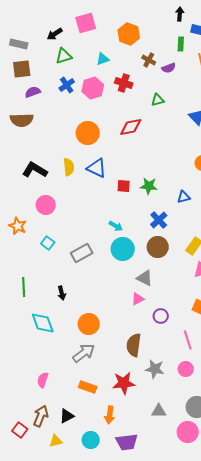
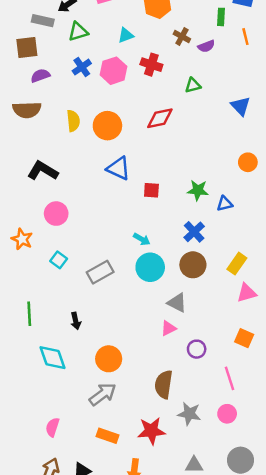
gray rectangle: (19, 44) -> (43, 21), moved
yellow semicircle: (69, 167) -> (73, 121), moved
green star: (149, 186) -> (198, 190), moved

